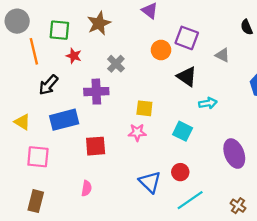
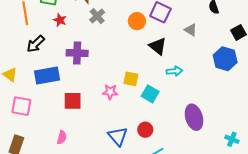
gray cross: (116, 64) -> (97, 16), moved
yellow square: (144, 108) -> (131, 79), moved

